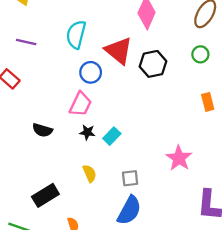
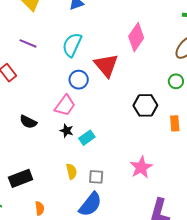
black hexagon: (153, 64) -> (145, 105), moved
yellow semicircle: (90, 173) -> (71, 171), moved

